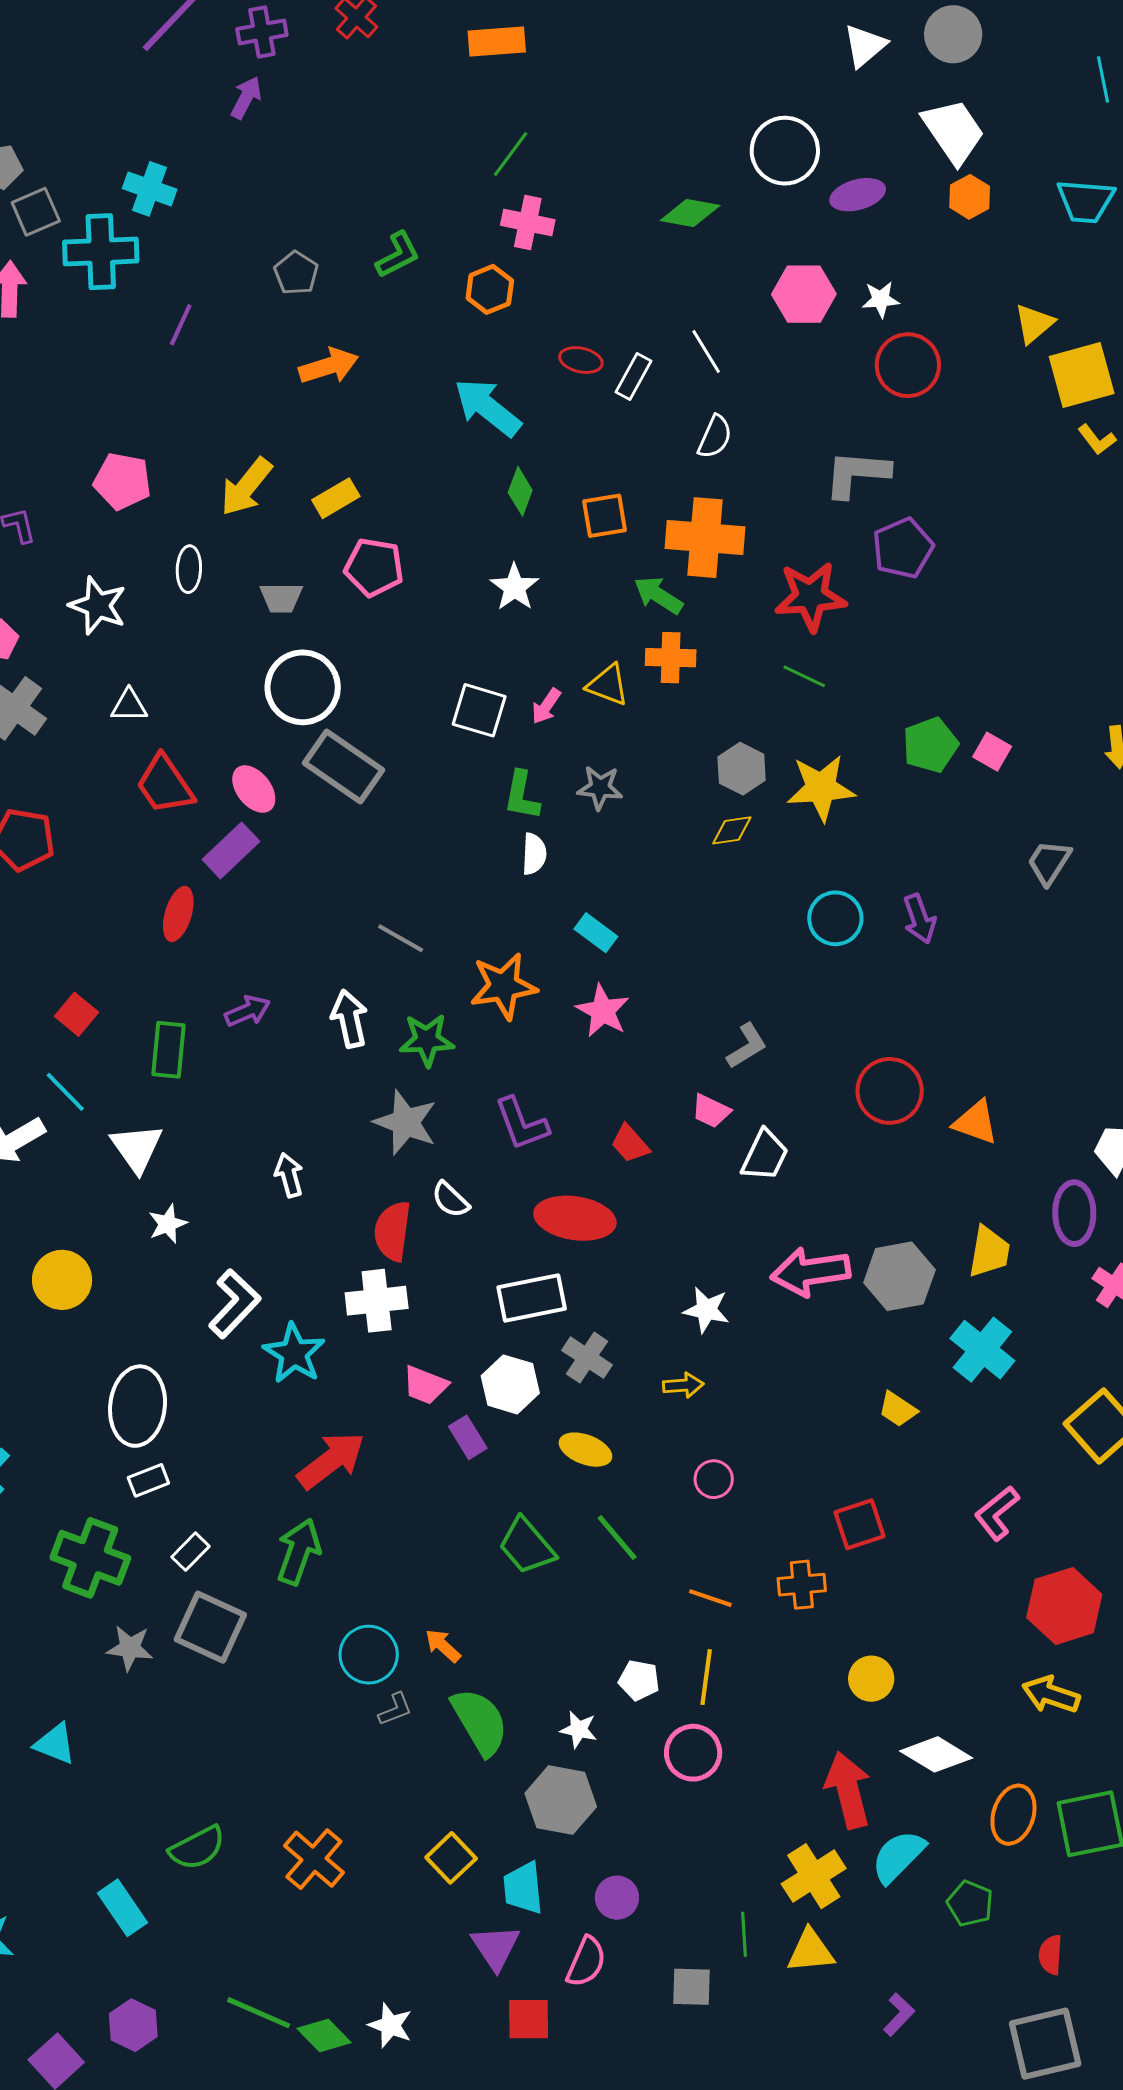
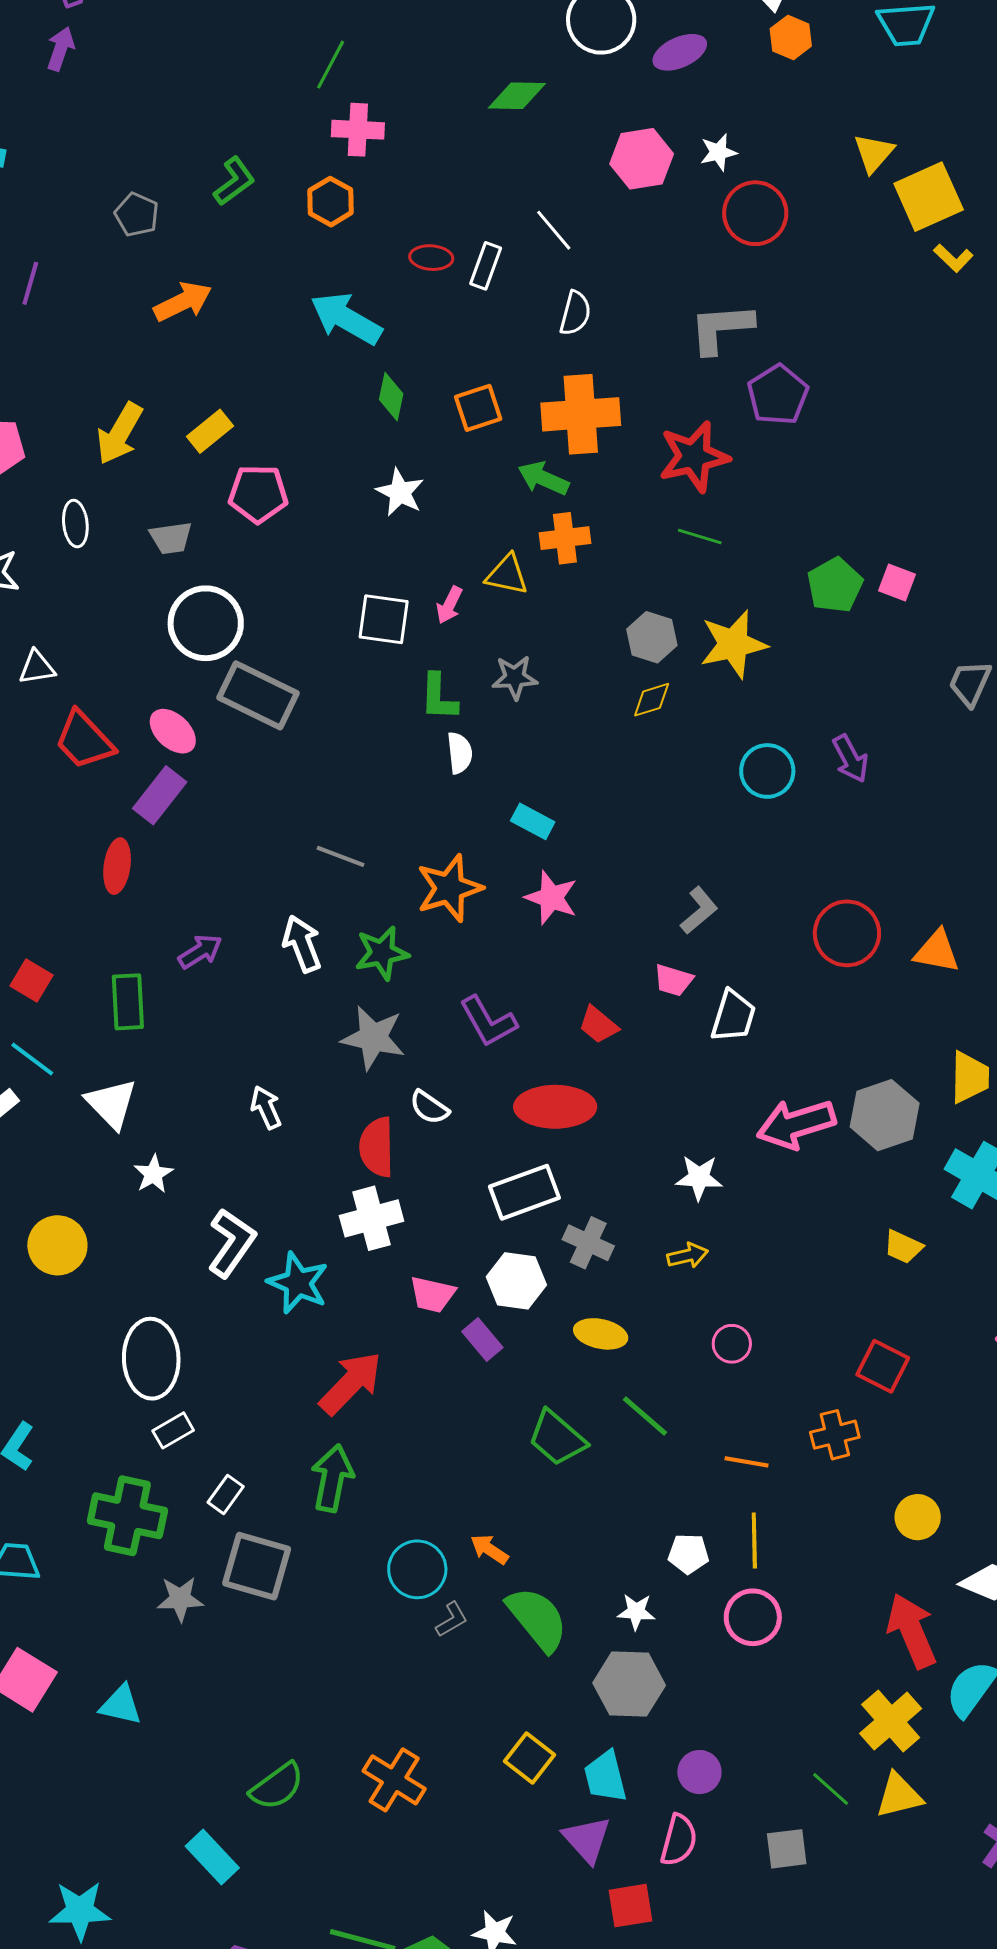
red square: (859, 1524) -> (883, 1366), turned -36
green line: (744, 1934) -> (831, 1789), turned -36

